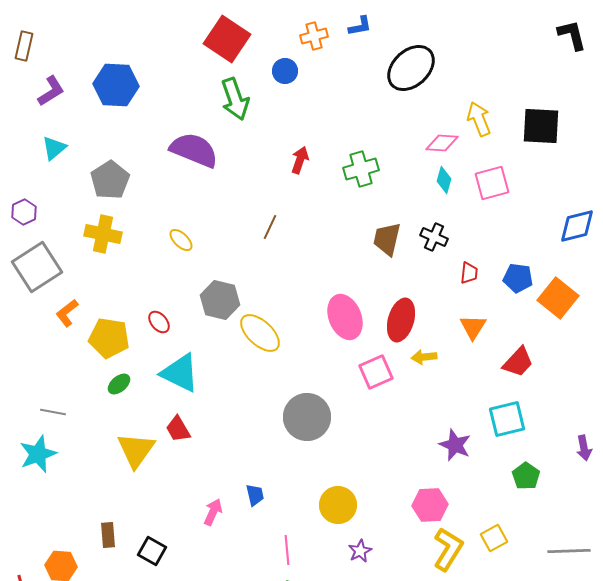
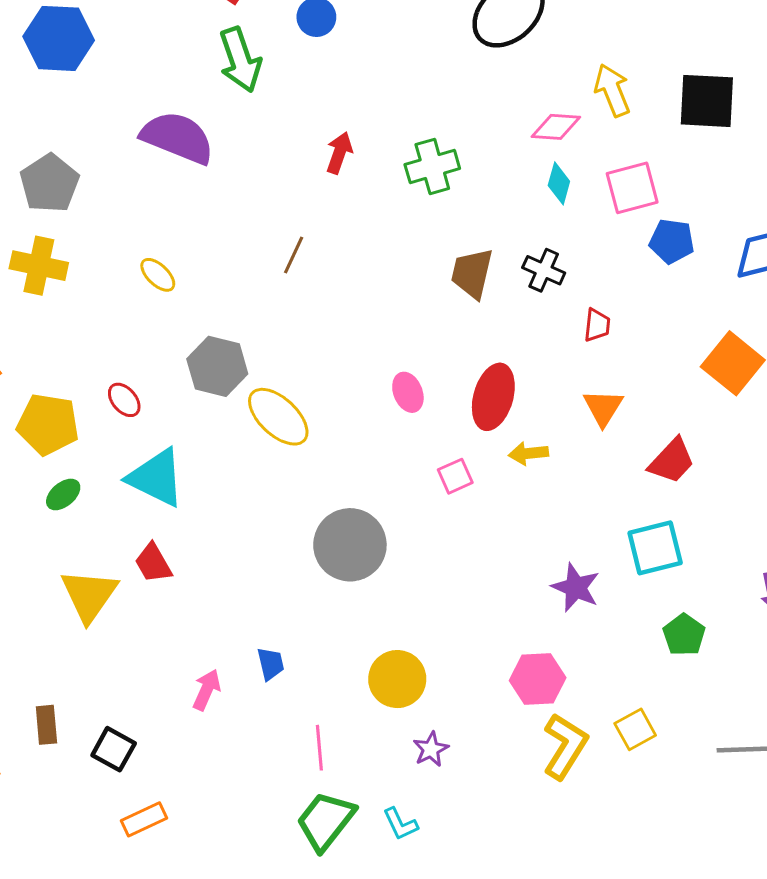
blue pentagon: (518, 278) -> (672, 241), moved
pink ellipse: (345, 317) -> (408, 392), size x0.6
pink square: (376, 372) -> (455, 476), size x0.7

